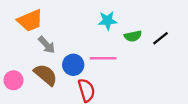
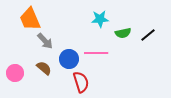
orange trapezoid: (30, 21) -> (30, 19), turned 90
brown semicircle: (46, 75) -> (44, 68), size x0.7

